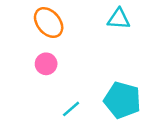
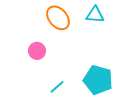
orange ellipse: (49, 23) -> (58, 18), moved

